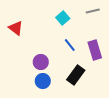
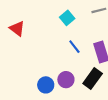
purple circle: (41, 62) -> (66, 80), moved
black rectangle: (76, 75) -> (93, 79), moved

